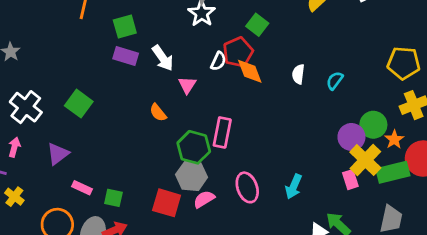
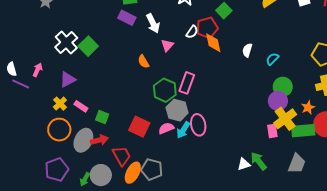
white cross: (26, 107) -> (66, 42), moved
green circle: (373, 125) -> (283, 87), moved
gray hexagon: (192, 176) -> (177, 110), moved
cyan arrow: (294, 187) -> (183, 130), moved
yellow cross: (14, 197) -> (60, 104), moved

